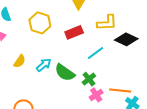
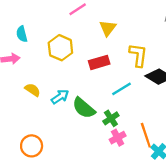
yellow L-shape: (107, 23) -> (138, 55), turned -85
yellow semicircle: (20, 61) -> (33, 90), turned -96
orange line: (120, 91) -> (146, 135), turned 60

